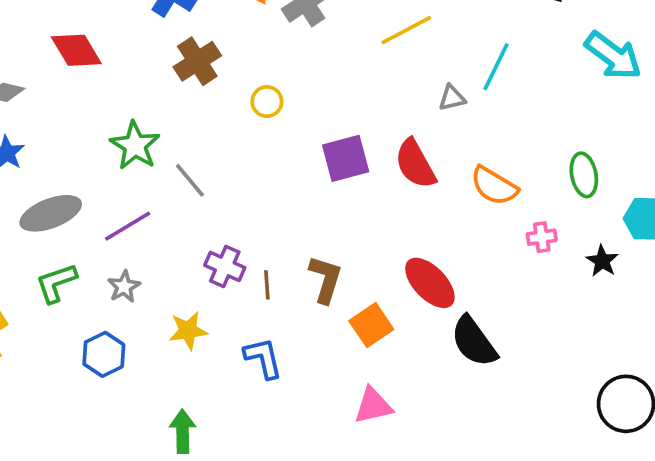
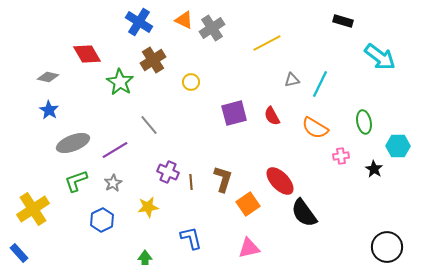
cyan line: (496, 67) -> (320, 84), moved
green star: (135, 146) -> (120, 82), moved
red semicircle: (415, 164) -> (272, 116), size x0.7
blue L-shape: (263, 358) -> (191, 238), moved

